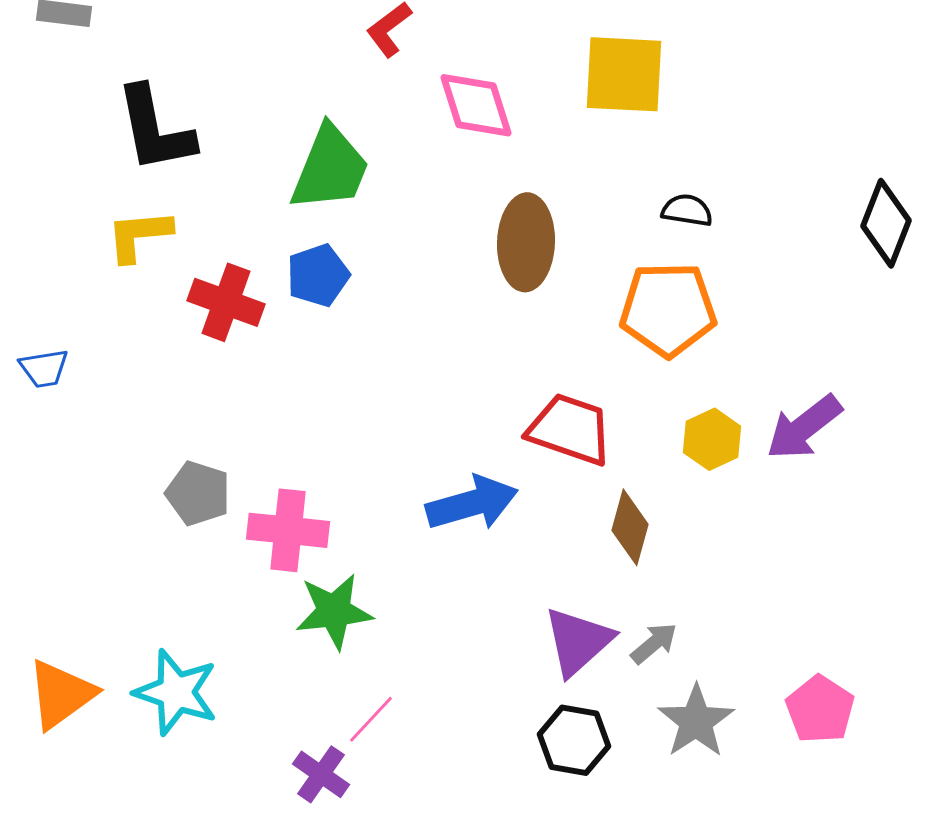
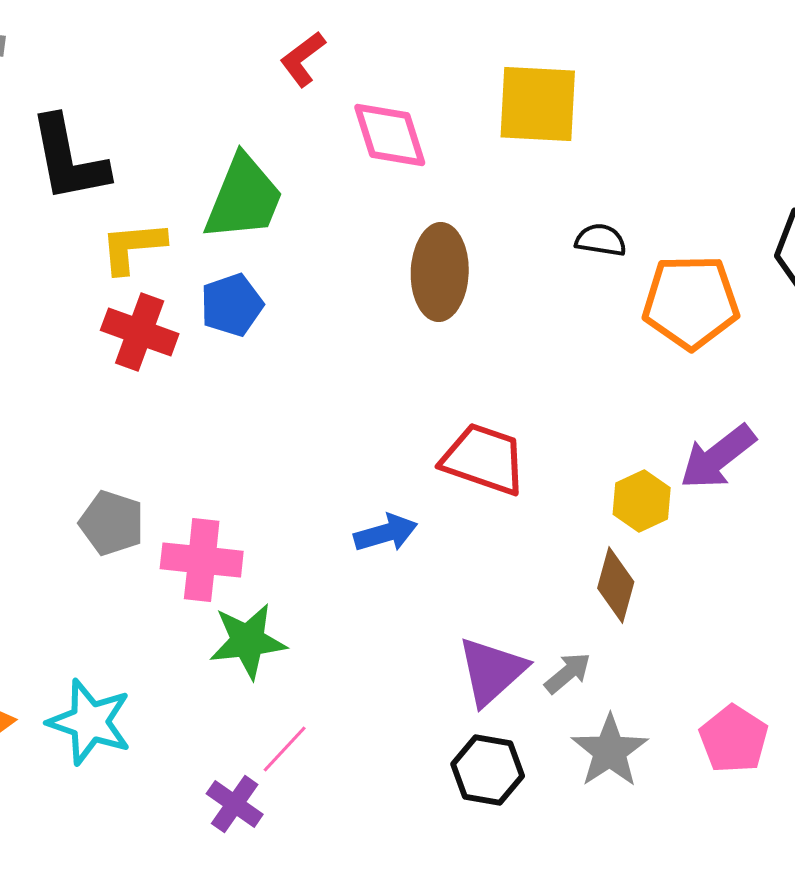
yellow L-shape: (139, 235) -> (133, 247), moved
orange pentagon: (668, 309) -> (691, 302), moved
yellow hexagon: (712, 439) -> (642, 501), moved
blue arrow: (472, 503) -> (386, 533), size x0.7
brown diamond: (630, 527) -> (616, 585), moved

